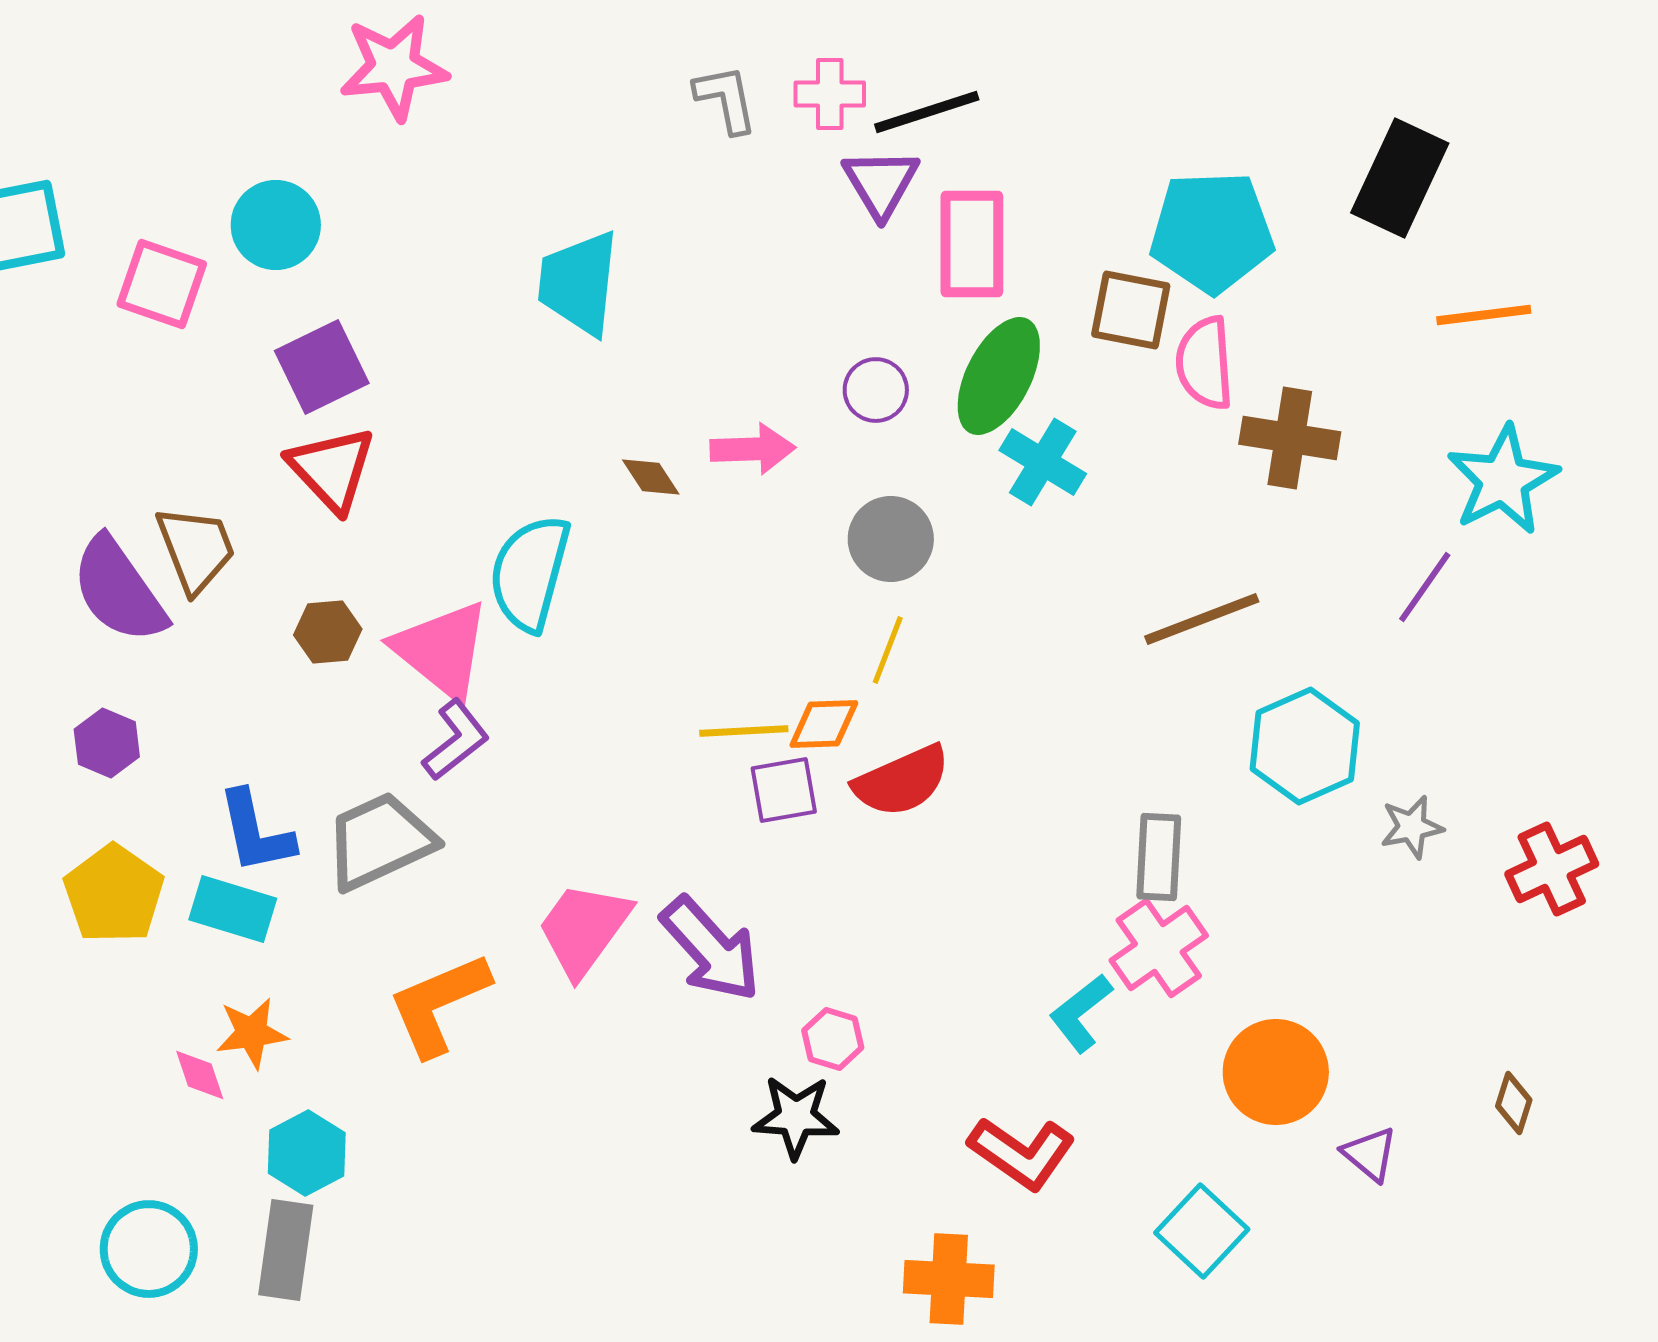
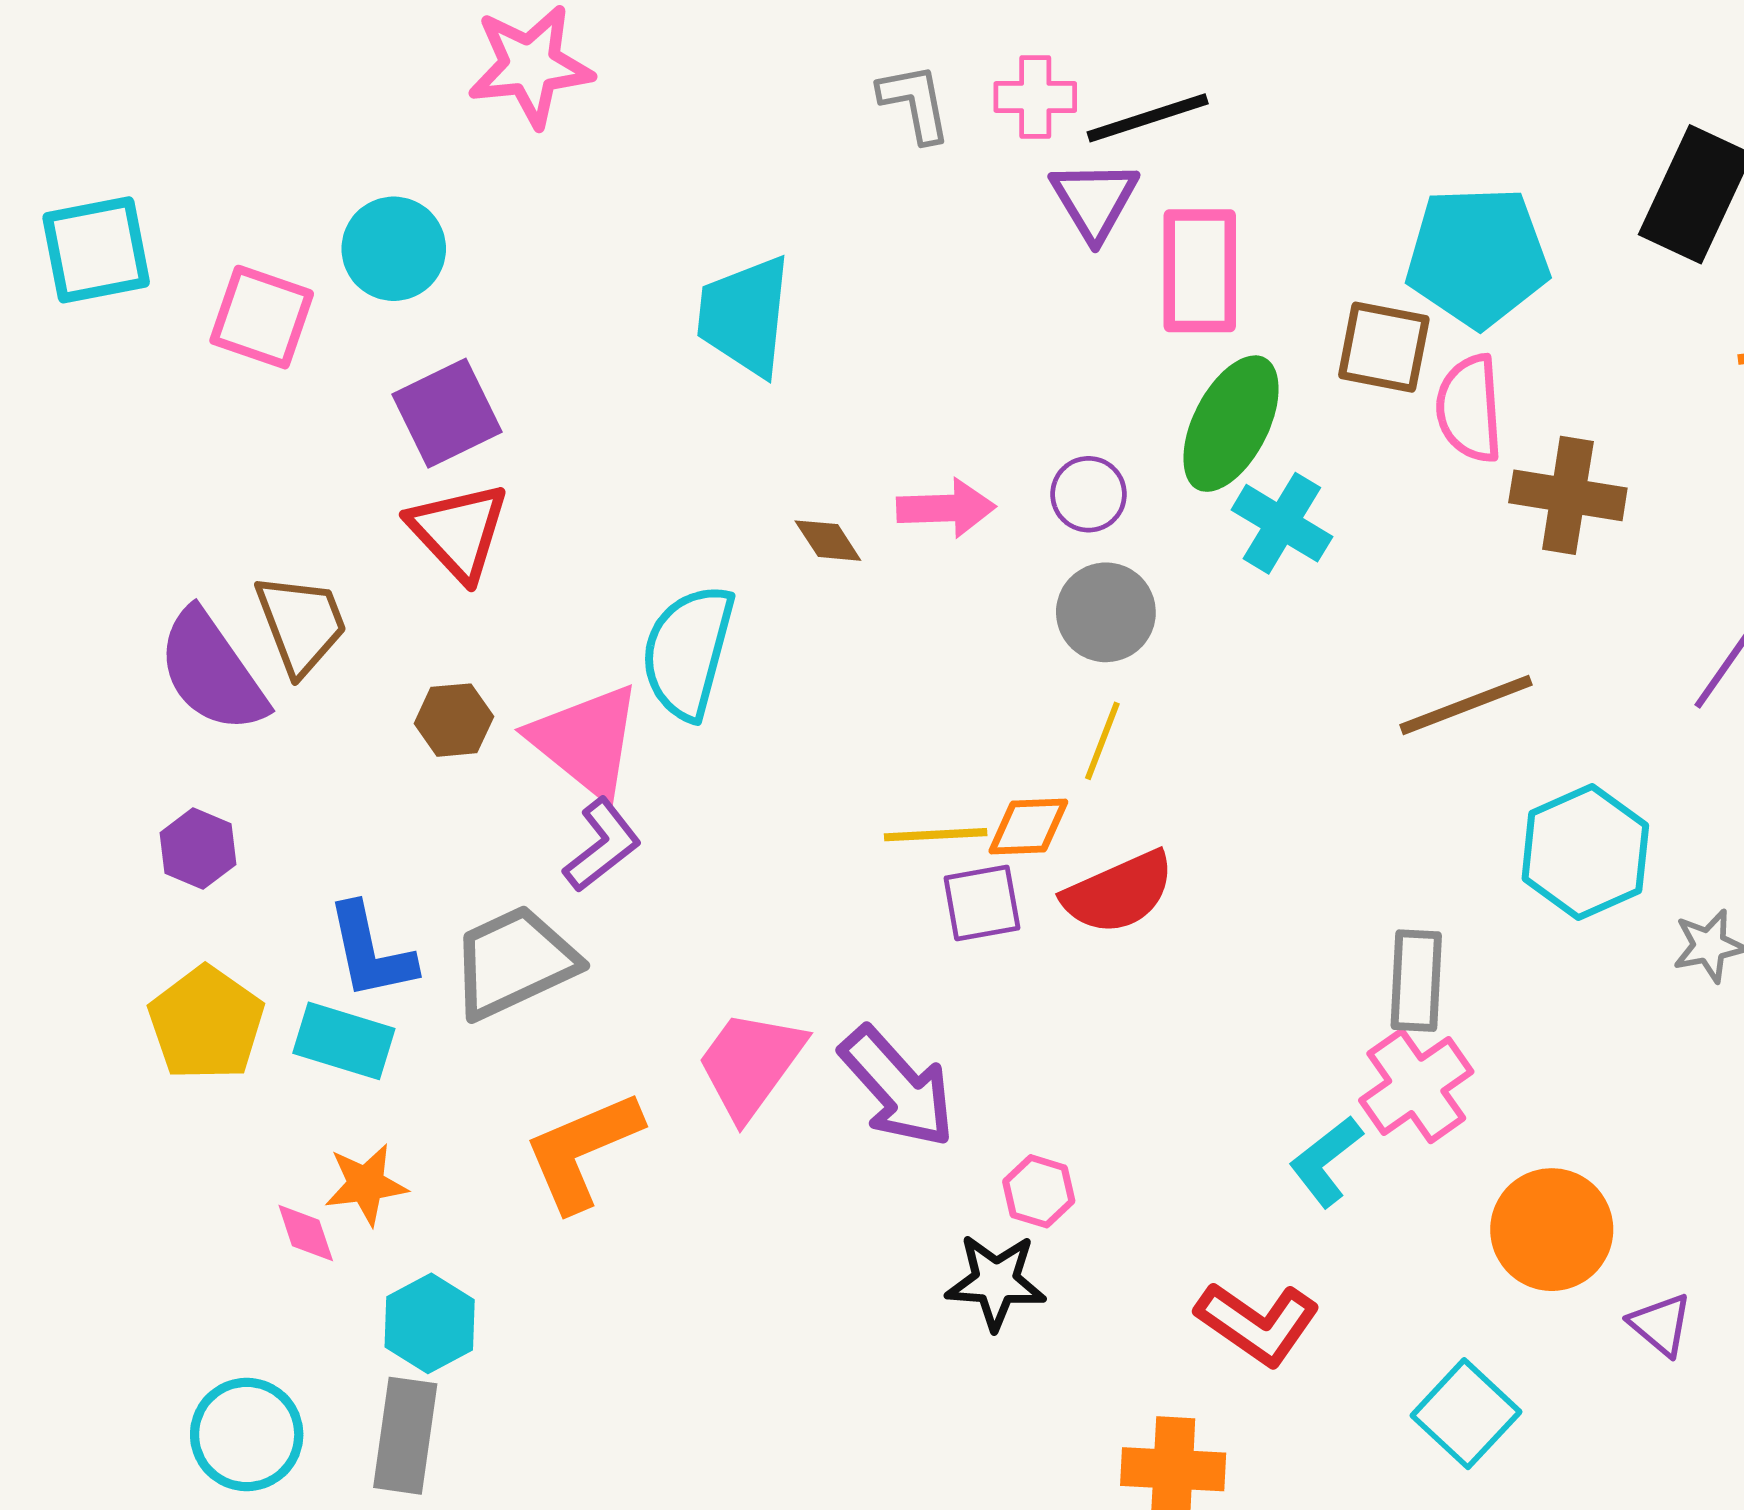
purple circle: (876, 390) -> (1089, 494), moved

